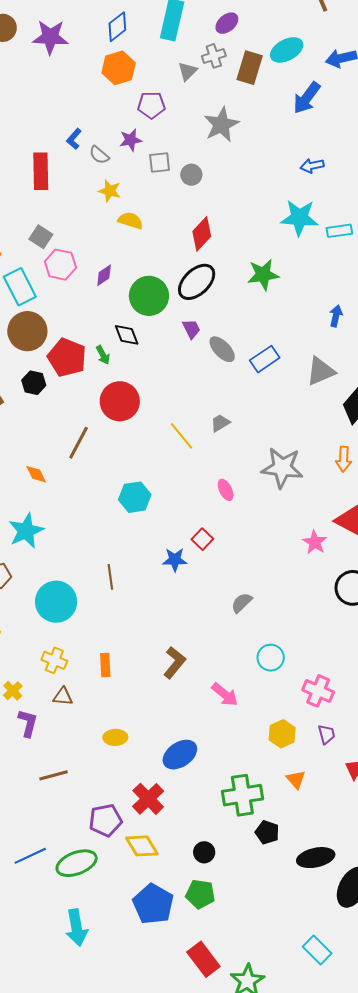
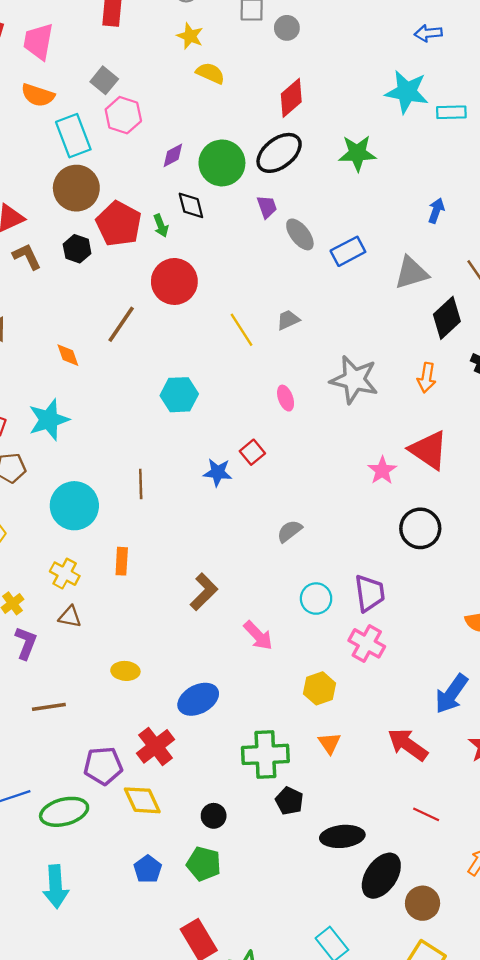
purple diamond: (104, 275) -> (173, 155), moved
orange rectangle: (105, 665) -> (122, 561), moved
purple trapezoid: (327, 734) -> (370, 593), moved, size x1.6
blue pentagon: (153, 904) -> (148, 869), size x0.6

